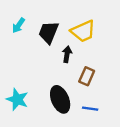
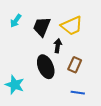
black ellipse: (60, 99) -> (46, 67), moved

